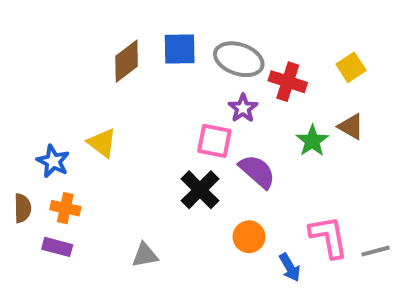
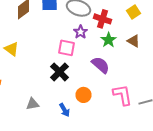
green star: (312, 141) -> (108, 40), moved
purple semicircle: (257, 171) -> (100, 65), moved
blue arrow: (290, 267) -> (64, 110), moved

